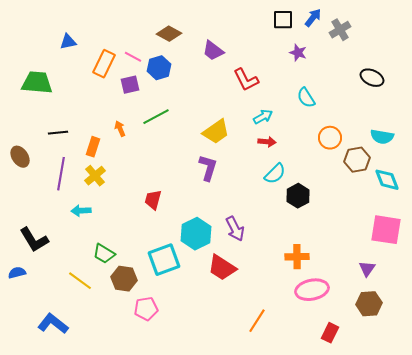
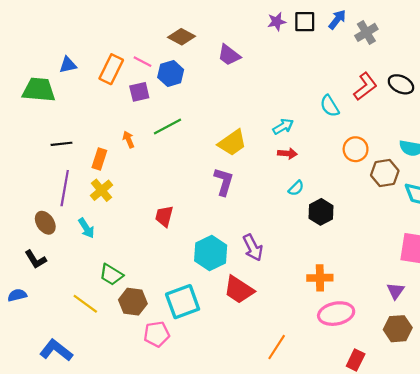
blue triangle: (68, 42) -> (68, 65), moved
purple star: (298, 53) -> (277, 22), moved, turned -30
red L-shape: (246, 80) -> (365, 86), moved, turned -100
brown ellipse: (20, 157) -> (45, 223), moved
cyan semicircle: (275, 174) -> (296, 188), size x0.7
cyan arrow: (81, 211) -> (86, 228), turned -120
black L-shape: (34, 240) -> (36, 259), size x0.7
cyan square: (164, 260) -> (183, 302), moved

